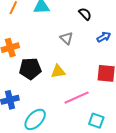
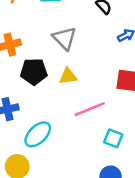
gray triangle: (66, 38) -> (64, 38), moved, size x1.5

